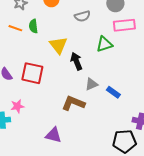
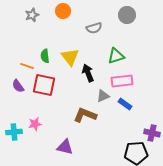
pink rectangle: (124, 25) -> (122, 81), moved
green semicircle: (33, 26) -> (45, 56), moved
orange line: (15, 28) -> (27, 66), moved
pink star: (17, 106) -> (35, 124), moved

